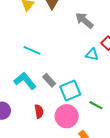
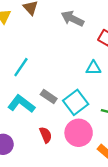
cyan line: (32, 50) -> (21, 67), turned -66
cyan triangle: (92, 54) -> (93, 68), moved

